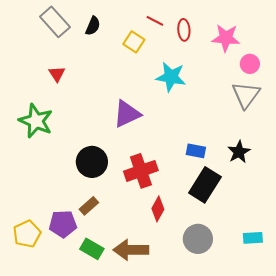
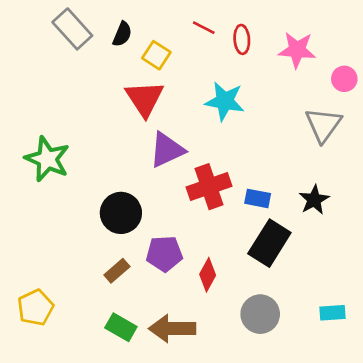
yellow square: (134, 42) -> (156, 55), moved
pink circle: (250, 64) -> (344, 79), moved
red triangle: (57, 74) -> (145, 99), moved, size x1.8
red cross: (141, 171) -> (209, 187), moved
purple pentagon: (63, 224) -> (164, 254), moved

